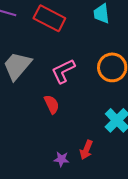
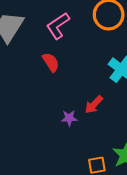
red arrow: (86, 150) -> (94, 105), turned 30

